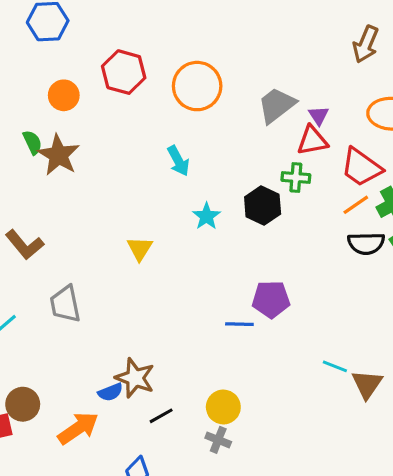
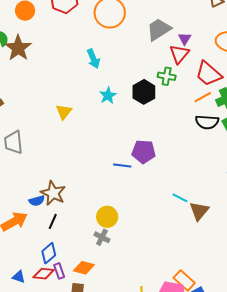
red triangle: (312, 141) -> (179, 54), turned -45
black line: (161, 416) -> (53, 221), moved, turned -42

